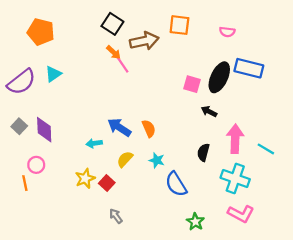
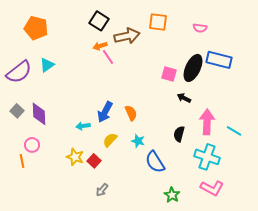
orange arrow: (114, 52) -> (100, 46), turned 120
blue arrow: (119, 127) -> (105, 112), turned -95
yellow star: (85, 178) -> (75, 157), turned -30
gray arrow: (116, 216) -> (102, 190), turned -104

